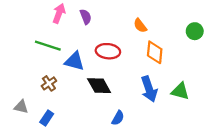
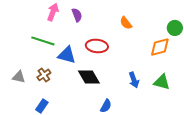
orange diamond: (155, 52) -> (160, 47), moved, turned 70
blue arrow: (149, 89) -> (134, 80), size x0.7
gray triangle: (21, 107) -> (19, 77), moved

